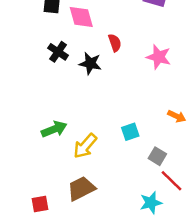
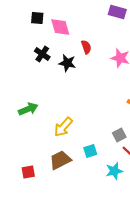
green arrow: (54, 129) -> (28, 109), moved
cyan square: (130, 132) -> (90, 151), moved
gray square: (157, 156) -> (119, 135), turned 32

